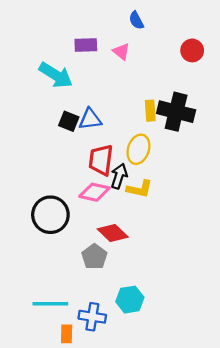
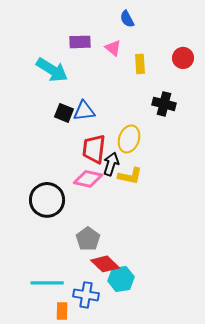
red circle: (192, 50) -> (183, 58), moved
yellow rectangle: (150, 111) -> (140, 64), moved
black cross: (176, 112) -> (164, 104), size x0.7
red diamond: (113, 233) -> (105, 264), moved

